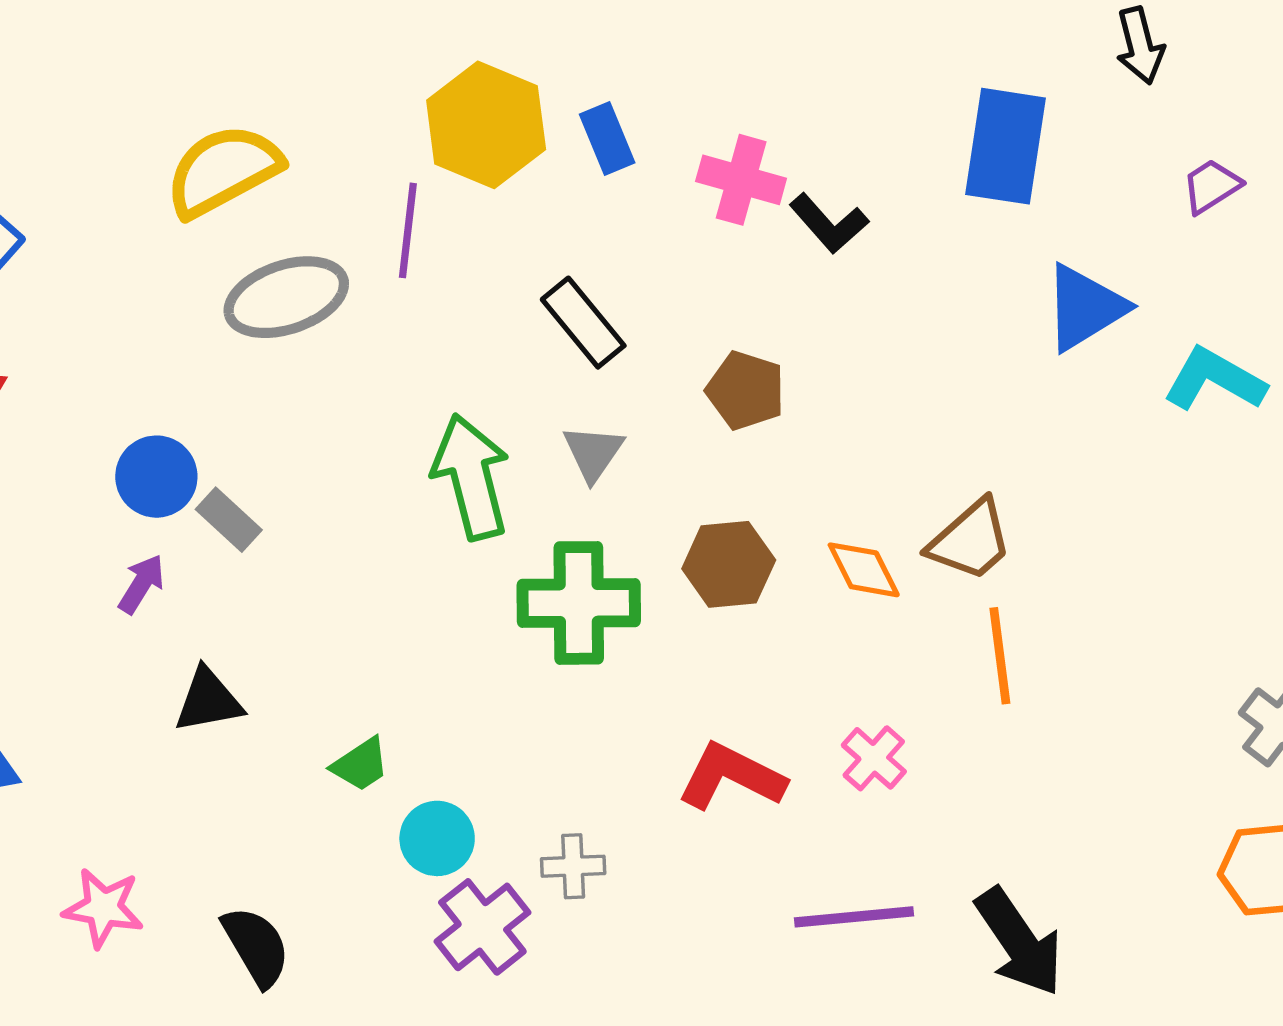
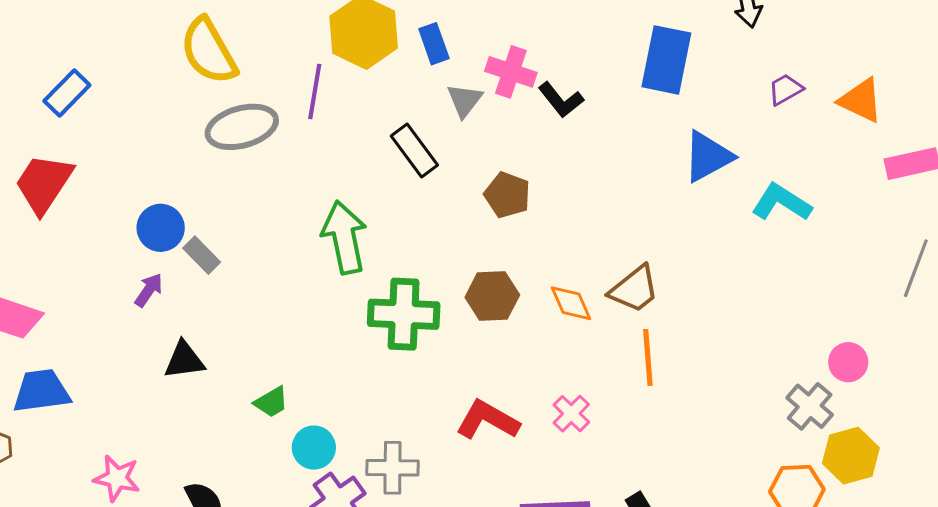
yellow semicircle: (223, 171) -> (209, 51), turned -94
gray triangle: (593, 453) -> (465, 100), moved
gray cross: (573, 866) -> (393, 468), size x1.4

